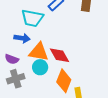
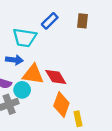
cyan circle: (40, 67) -> (22, 90), moved

